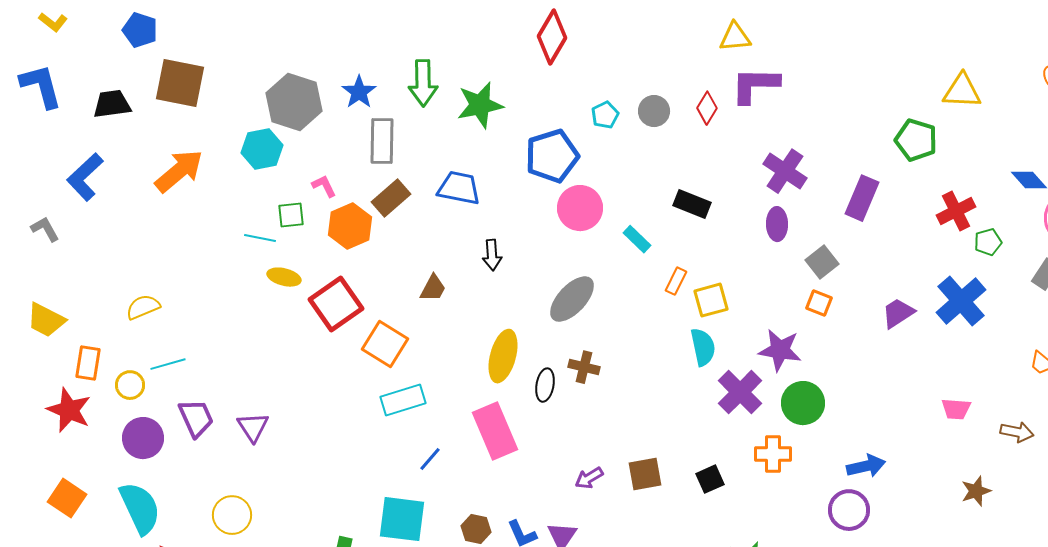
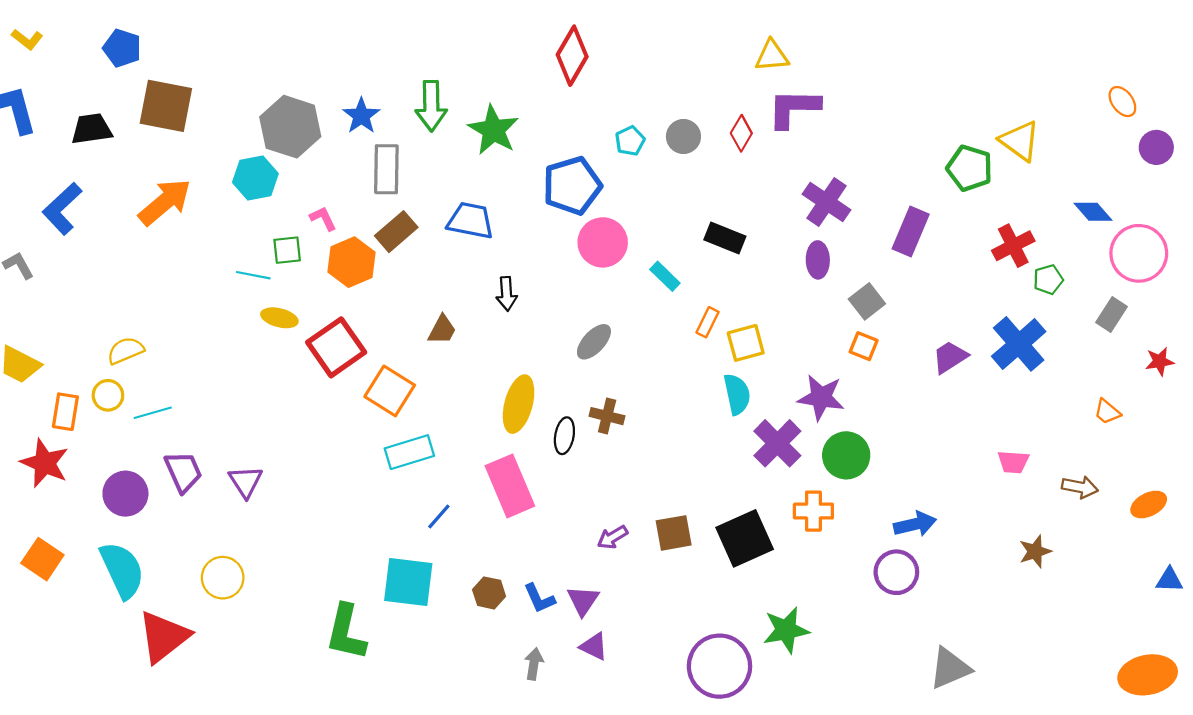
yellow triangle: (962, 91) -> (1020, 141), moved, turned 33
green star: (480, 105) -> (493, 130), turned -30
gray ellipse: (572, 299) -> (594, 342), size x0.7
yellow circle: (130, 385) -> (108, 395), moved
black square: (710, 479) -> (745, 538), size x1.8

